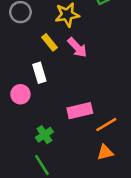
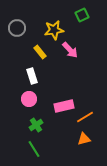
pink arrow: (77, 47) -> (70, 50), moved
pink circle: (20, 94) -> (29, 99), moved

